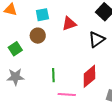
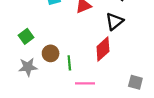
brown circle: (38, 36) -> (51, 53), moved
red diamond: (89, 76) -> (103, 49), moved

